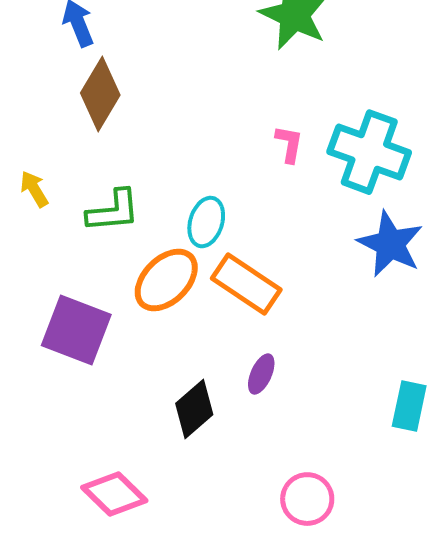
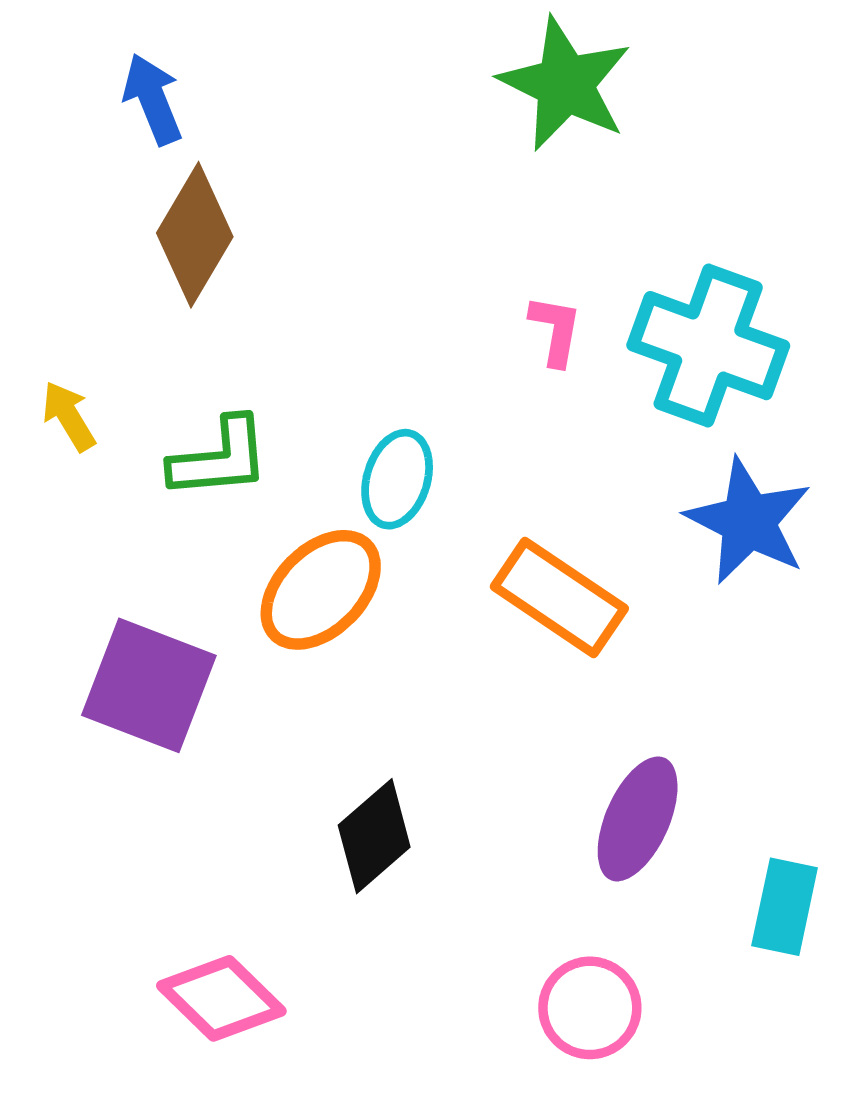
orange rectangle: (246, 284) -> (559, 598), moved
purple ellipse: (261, 374) -> (638, 819), moved, size x1.6
cyan rectangle: (409, 406) -> (785, 907), moved

